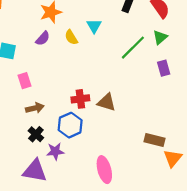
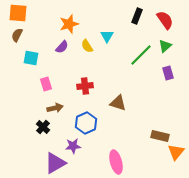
red cross: (80, 99) -> (85, 86), moved
black cross: (36, 134) -> (43, 127), moved
purple triangle: (35, 171) -> (55, 163), turned -40

